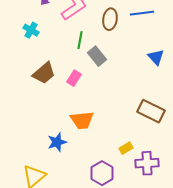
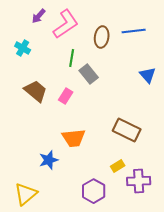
brown trapezoid: (44, 73) -> (36, 91), turned -100
brown rectangle: (151, 111) -> (127, 130), moved

